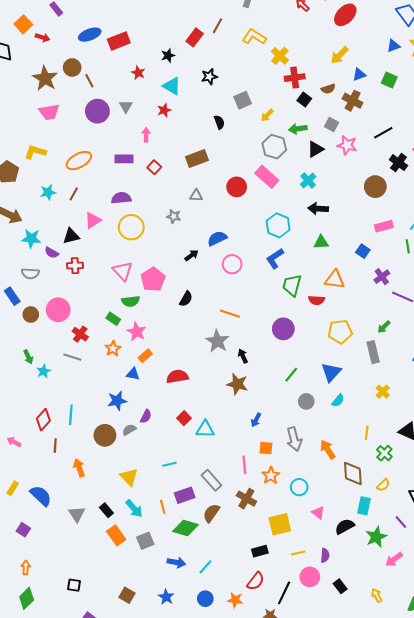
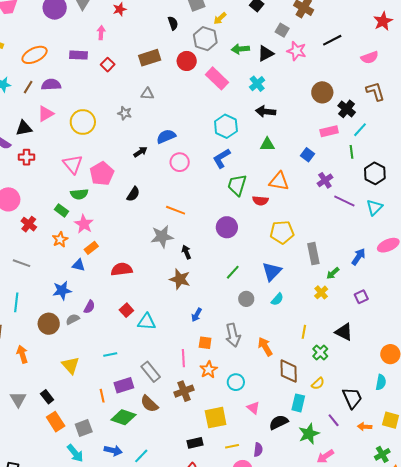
green arrow: (298, 129) -> (240, 49), moved
gray hexagon: (274, 147) -> (205, 39), moved
black cross: (398, 163) -> (347, 109), moved
red circle: (237, 187) -> (187, 61), moved
purple semicircle: (121, 198) -> (51, 85), moved
green arrow: (384, 327) -> (333, 273), moved
gray star: (217, 341) -> (162, 236), turned 30
gray line: (72, 357) -> (22, 263), moved
brown cross: (246, 499) -> (184, 391), turned 36
cyan arrow: (134, 509) -> (75, 453), moved
brown semicircle: (211, 513) -> (149, 404), turned -84

